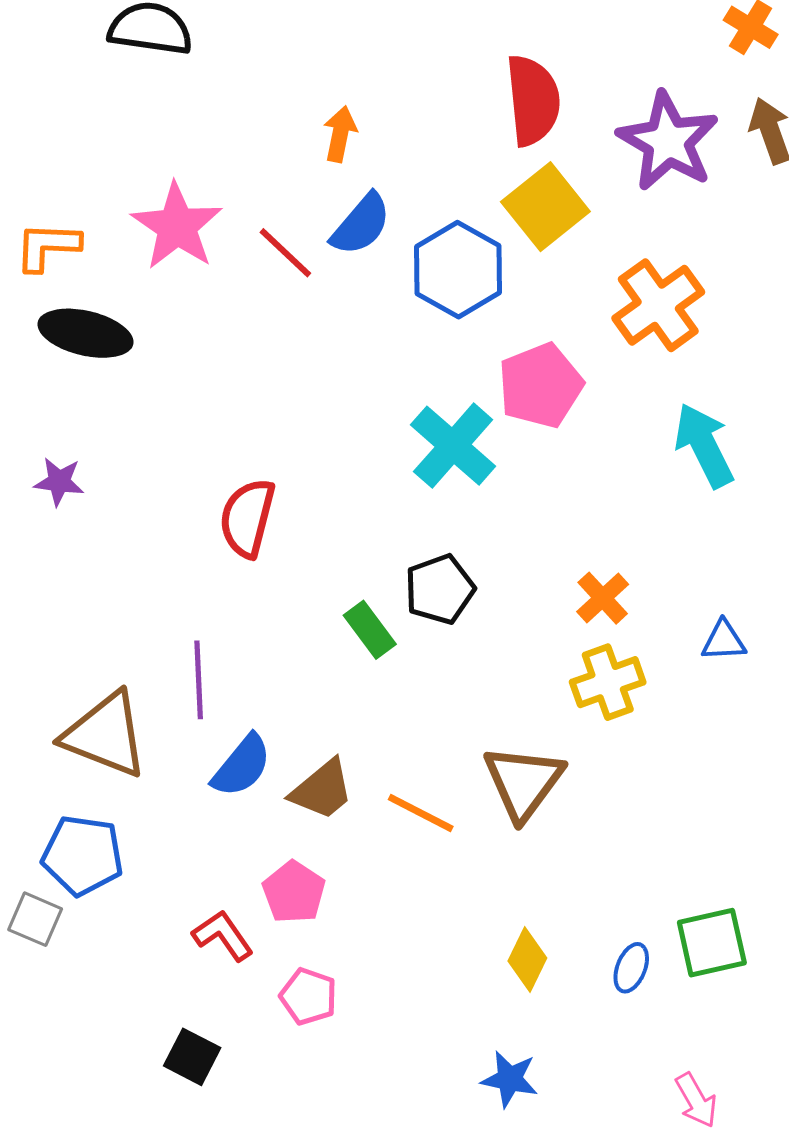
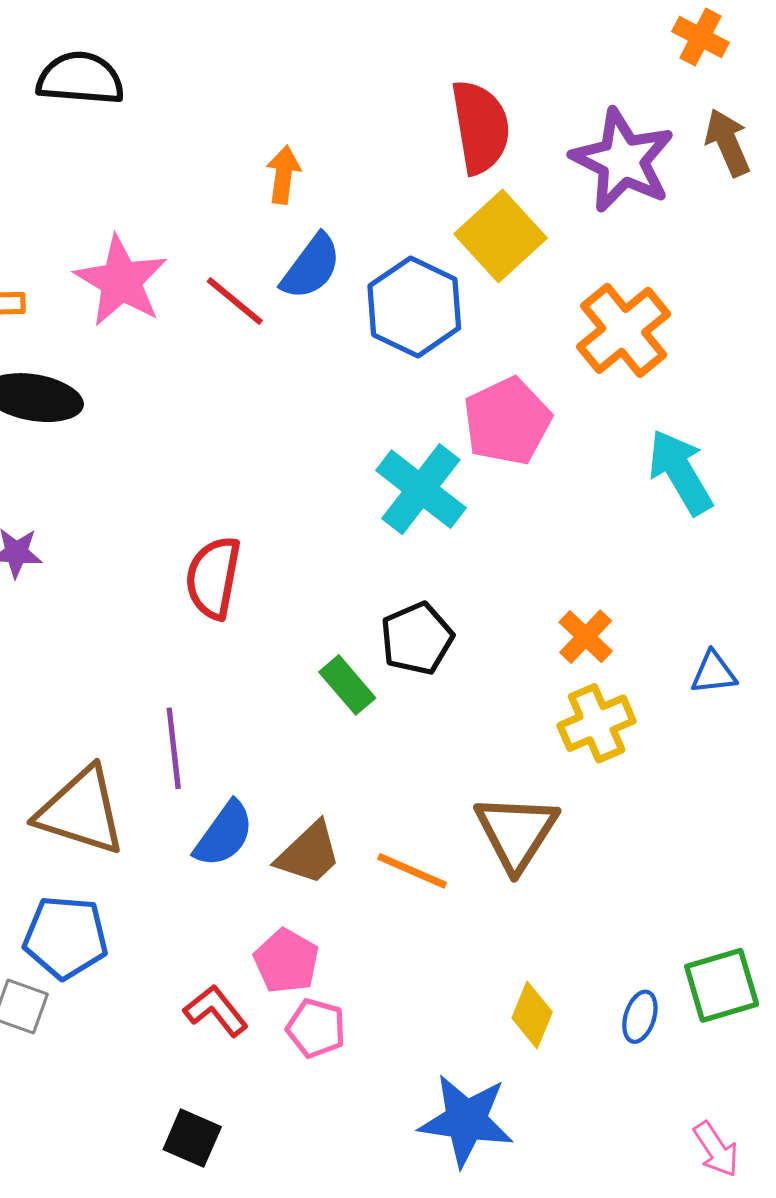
pink pentagon: (308, 996) -> (316, 1028), moved
blue star: (510, 1079) -> (466, 1120), moved, size x1.6

